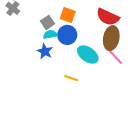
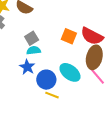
orange square: (68, 15) -> (69, 36), moved
blue circle: (67, 35) -> (46, 80), moved

